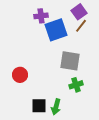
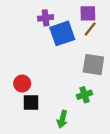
purple square: (79, 12) -> (88, 13), turned 35
gray square: (70, 61) -> (93, 65), moved
black square: (39, 106) -> (31, 102), moved

